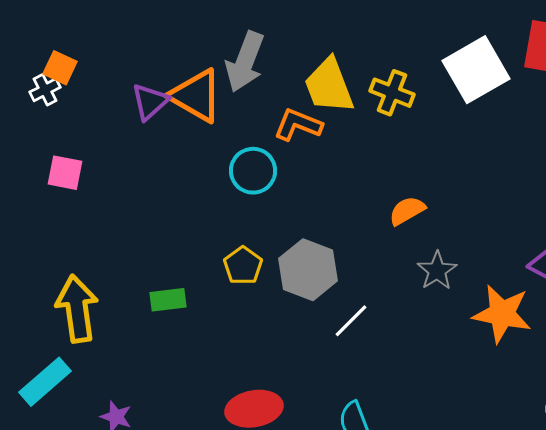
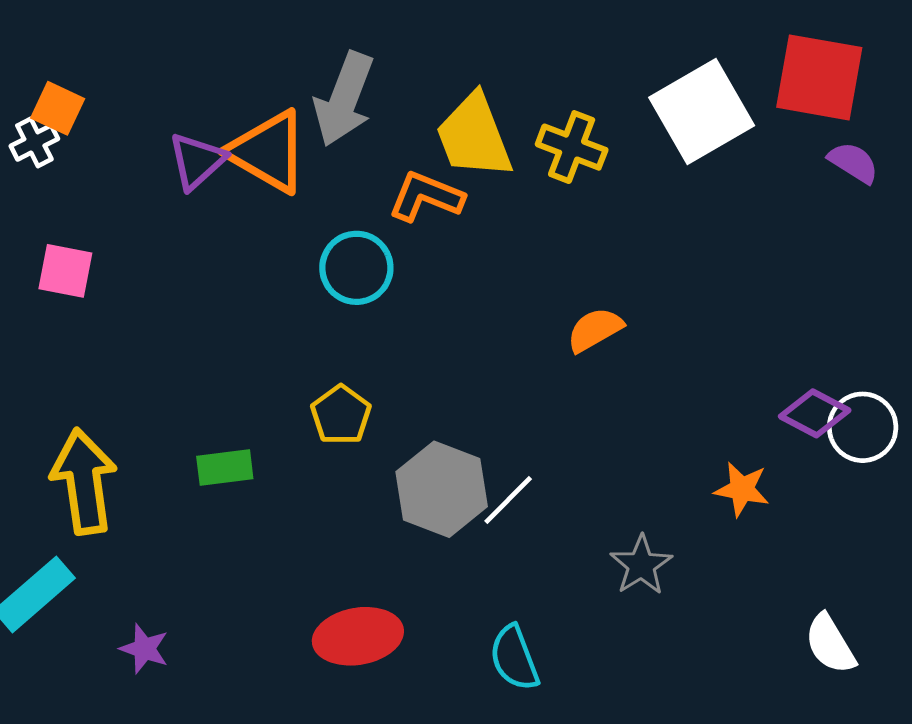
gray hexagon: (308, 270) -> (442, 489), moved
gray star: (437, 271) -> (641, 565), moved
orange star: (502, 314) -> (742, 489), size x0.6

